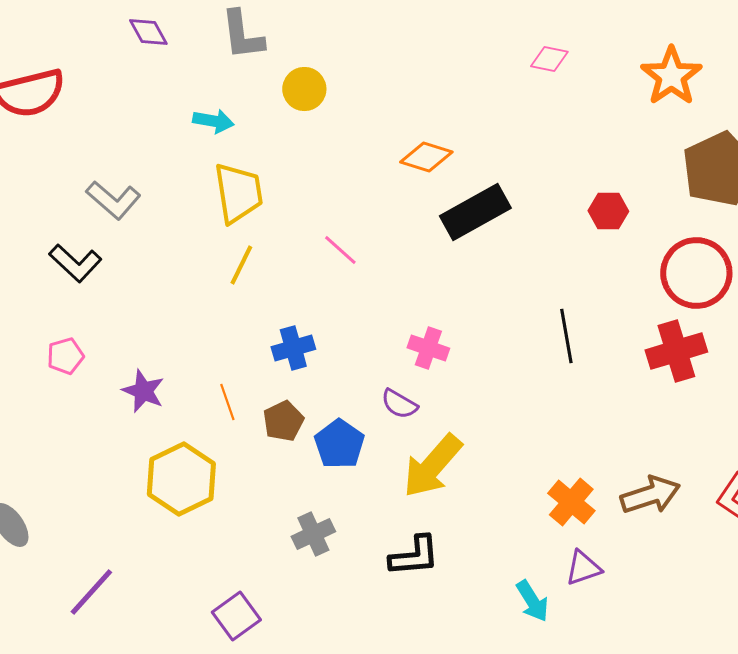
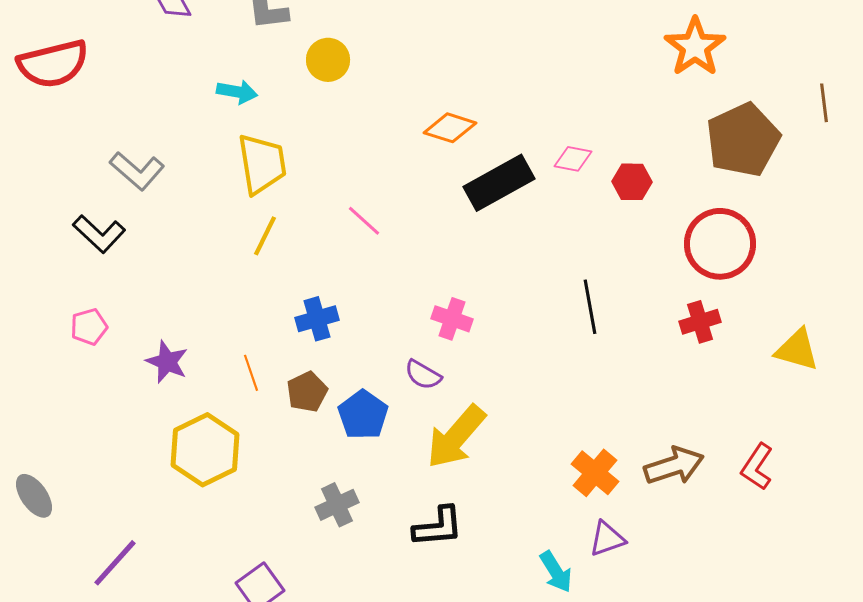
pink diamond: (549, 59) -> (573, 159), moved
red cross: (676, 351) -> (700, 322), size x0.7

